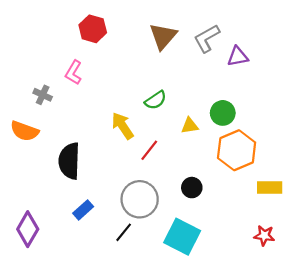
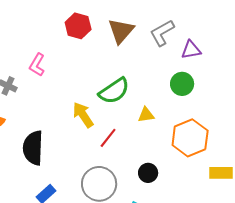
red hexagon: (93, 29) -> (78, 26), moved
green semicircle: (156, 100) -> (114, 91), size x1.5
green circle: (223, 113) -> (182, 84), moved

